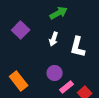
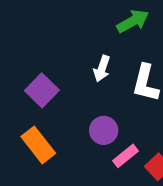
green arrow: (59, 13) -> (133, 21), moved
purple square: (21, 30) -> (42, 90), moved

